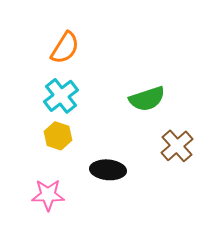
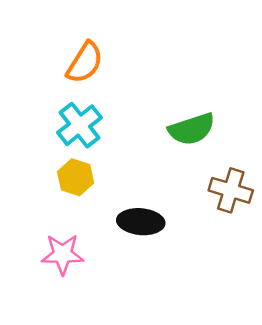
brown cross: (177, 146) -> (231, 190), turned -32

